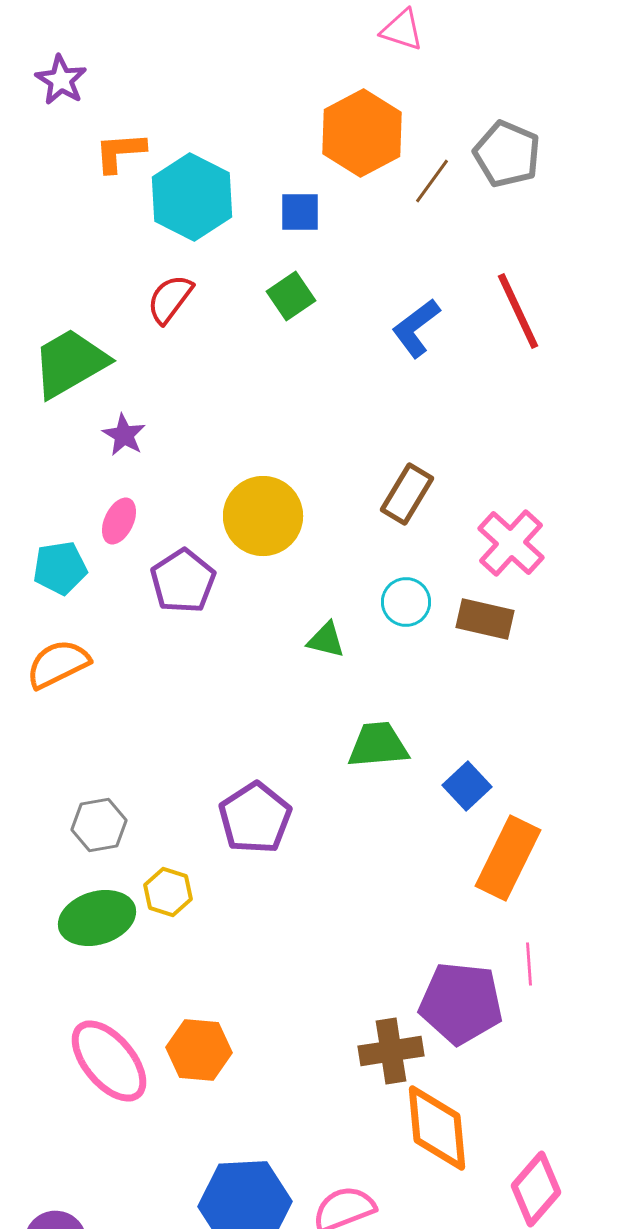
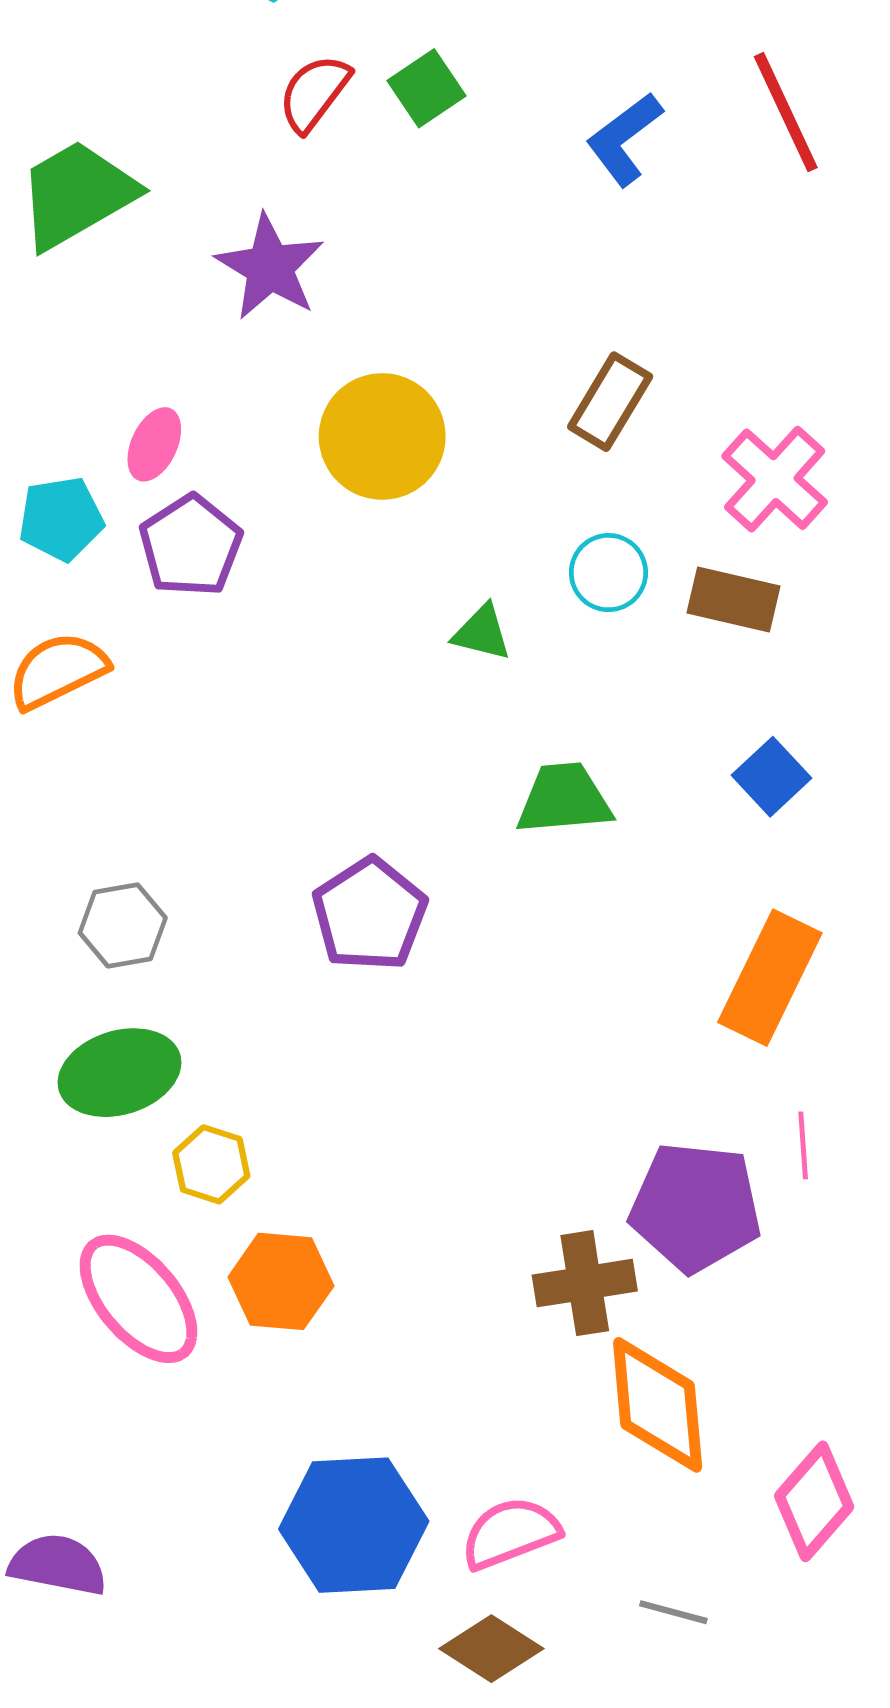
red semicircle: (170, 299) -> (314, 93), moved
purple star: (124, 435) -> (270, 267), moved, size x1.6
purple pentagon: (183, 581) -> (191, 546), moved
blue square: (467, 786) -> (771, 777), moved
yellow hexagon: (168, 892) -> (211, 1164), moved

